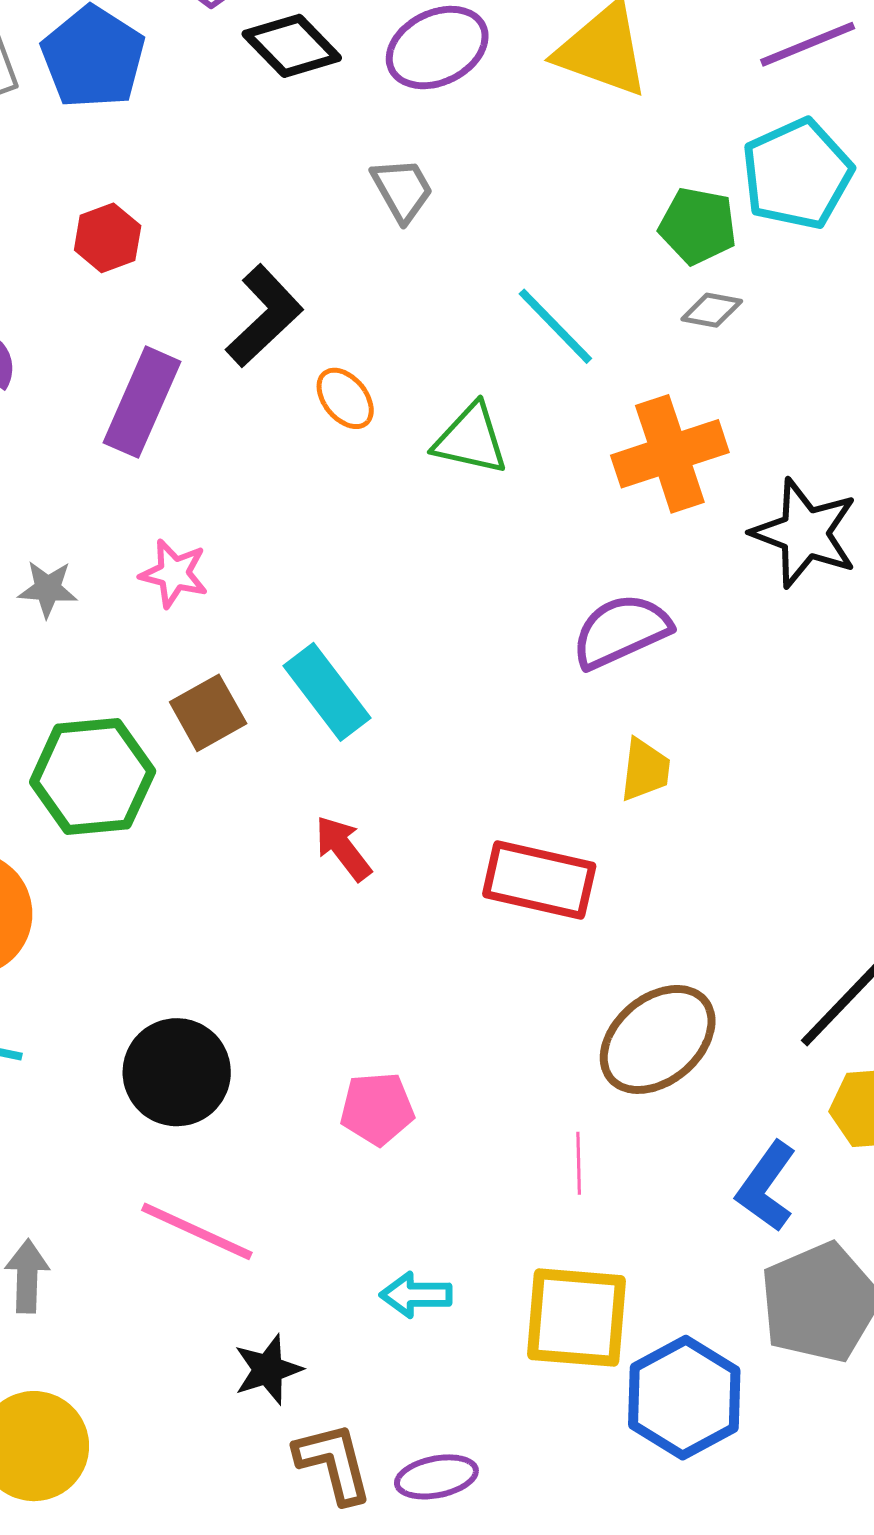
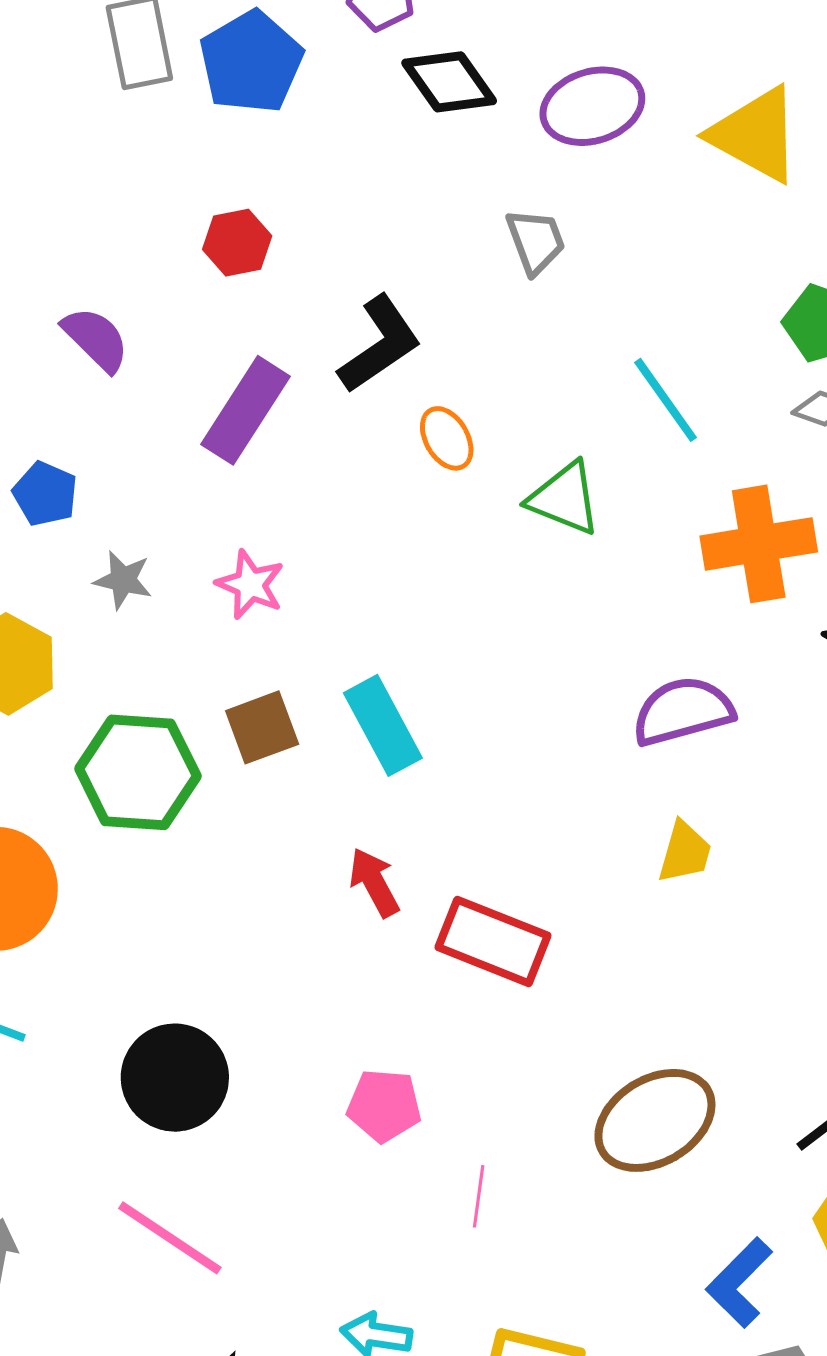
red rectangle: (539, 880) -> (493, 941), moved
pink pentagon: (377, 1109) -> (384, 1105), moved
pink line: (579, 1163) -> (479, 1196), moved

